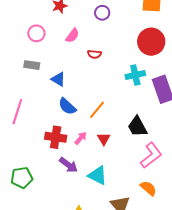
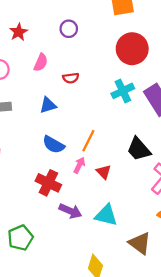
blue triangle: (58, 79) -> (48, 105), moved, turned -35
red cross: (56, 137) -> (48, 183), turned 30
pink arrow: (81, 138) -> (79, 165), moved

